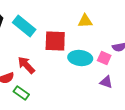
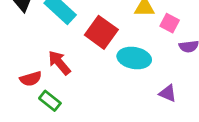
red square: (55, 41) -> (101, 32), turned 30
pink square: (104, 58) -> (170, 23), moved

